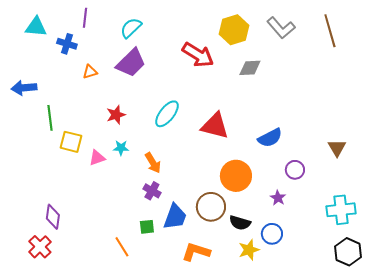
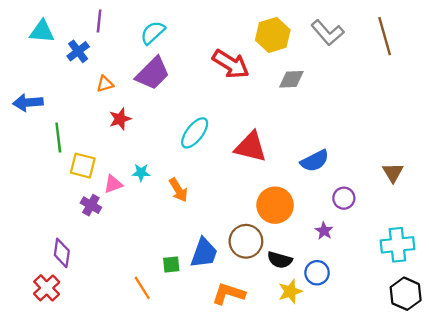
blue cross: (67, 44) -> (78, 51), turned 36
red star: (116, 115) -> (120, 119), moved
purple cross: (152, 191) -> (91, 205), moved

